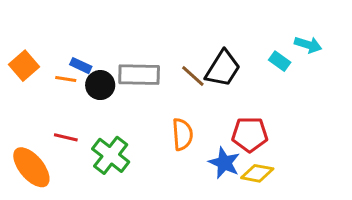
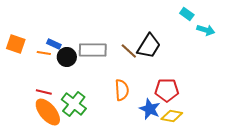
cyan rectangle: (280, 61) -> (187, 14), moved
orange square: (24, 66) -> (16, 44), turned -30
orange ellipse: (31, 167) -> (48, 112), moved

